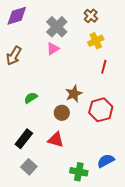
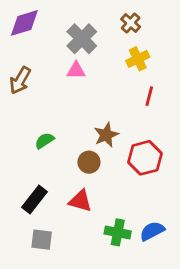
pink triangle: (53, 49) -> (76, 70), turned 32
gray square: (29, 167) -> (42, 240), turned -35
green cross: (79, 172) -> (118, 232), moved

